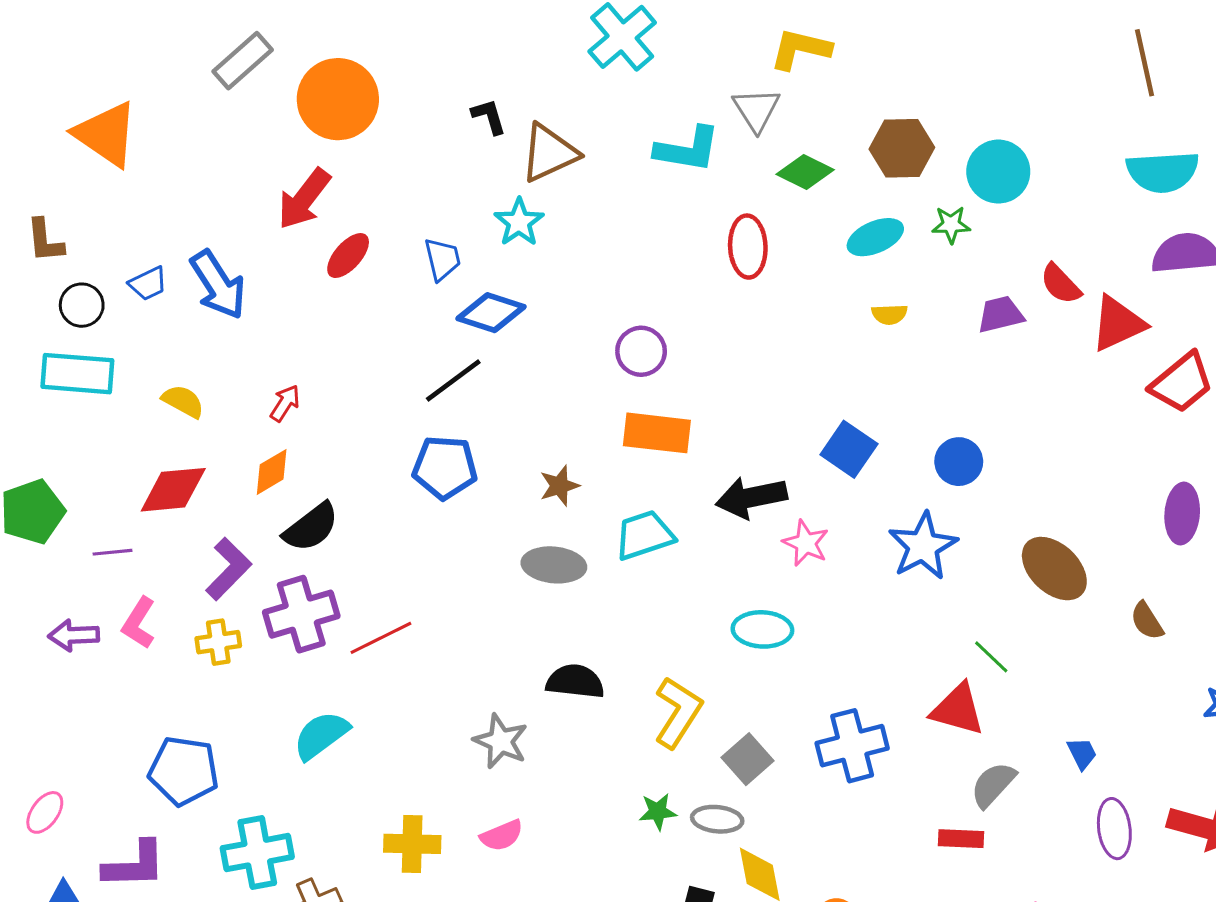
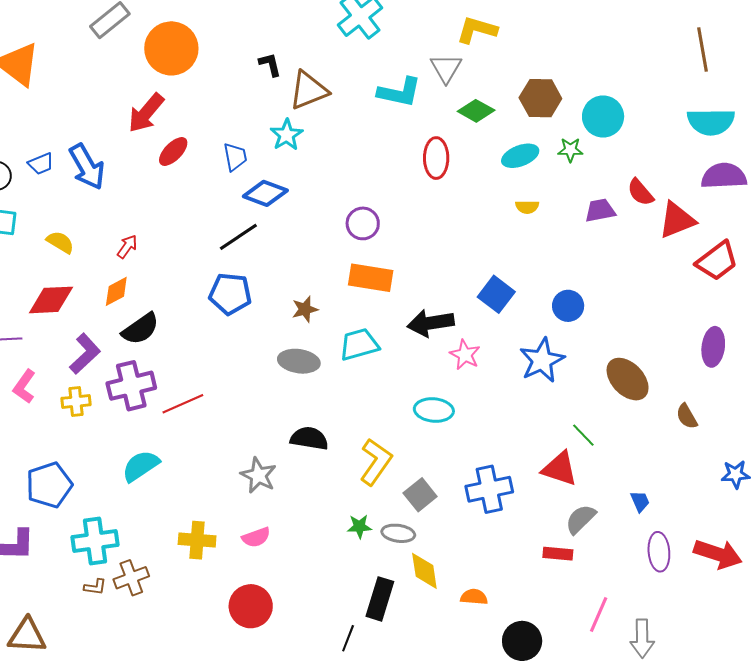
blue pentagon: (184, 771) -> (49, 485), turned -30

